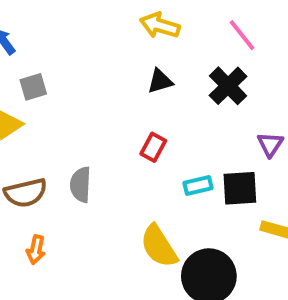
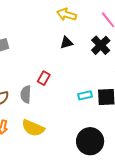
red rectangle: (153, 147) -> (44, 78), moved
yellow semicircle: (159, 246) -> (33, 128), moved, turned -35

